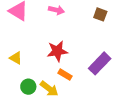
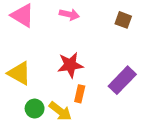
yellow triangle: (16, 58) -> (19, 73), size x1.5
orange rectangle: (65, 75) -> (80, 94), turned 72

